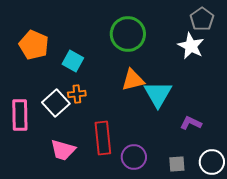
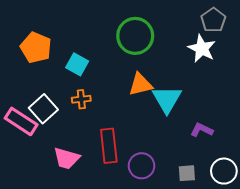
white square: (56, 103) -> (43, 109), moved
pink rectangle: (20, 115) -> (21, 121), turned -56

